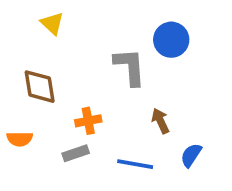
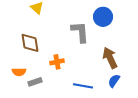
brown arrow: (160, 121) -> (110, 58), moved, size x1.5
gray rectangle: (76, 153) -> (35, 82), moved

